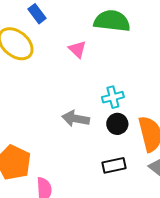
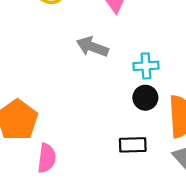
gray arrow: (76, 119) -> (92, 47), moved

